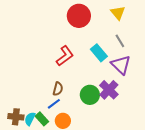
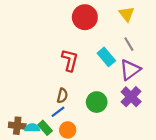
red L-shape: (65, 56) -> (70, 60), turned -40
purple triangle: (121, 65) -> (130, 70), turned 40
purple cross: (109, 90) -> (131, 97), moved
cyan semicircle: (30, 119) -> (32, 128), turned 64

